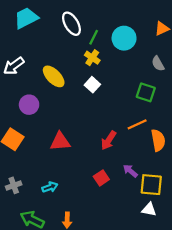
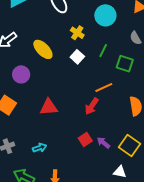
green line: (94, 37) -> (103, 51), moved
orange line: (137, 124) -> (104, 88), moved
purple arrow: (130, 171) -> (103, 143), moved
yellow square: (151, 185) -> (130, 145), turned 30
white triangle: (149, 209) -> (120, 172), moved

